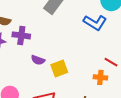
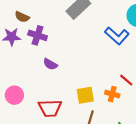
yellow square: (59, 68) -> (85, 95), moved

